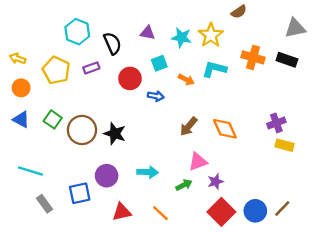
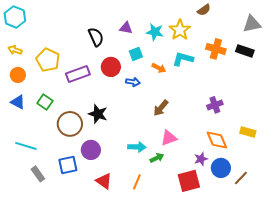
cyan hexagon: (77, 32) -> (15, 17), moved
purple rectangle: (91, 68) -> (78, 74), moved, size x1.6
purple cross: (276, 123) -> (215, 105), moved
orange diamond: (225, 129) -> (217, 140), moved
brown circle: (82, 130) -> (70, 124), moved
yellow rectangle: (285, 145) -> (248, 132), moved
cyan arrow: (148, 172) -> (137, 147), moved
purple star: (215, 182) -> (201, 159), moved
blue circle: (255, 211) -> (221, 168), moved
red triangle: (122, 212) -> (104, 181), turned 48
red square: (221, 212) -> (189, 181), turned 30
orange line: (160, 213) -> (137, 182), turned 70

